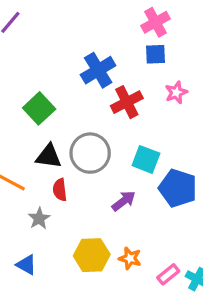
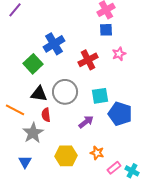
blue cross: (98, 70) -> (54, 44), moved
cyan square: (146, 159) -> (100, 96), turned -30
gray star: (39, 218) -> (33, 133), size x1.5
orange star: (130, 258) -> (97, 153), moved
blue triangle: (26, 265) -> (25, 162), turned 32

